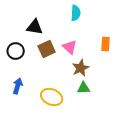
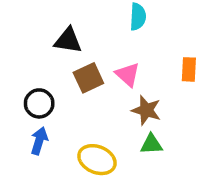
black circle: (16, 51) -> (39, 103), moved
brown star: (81, 68) -> (146, 110), turned -30

